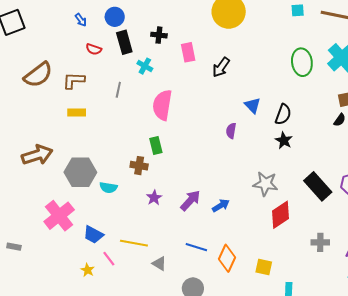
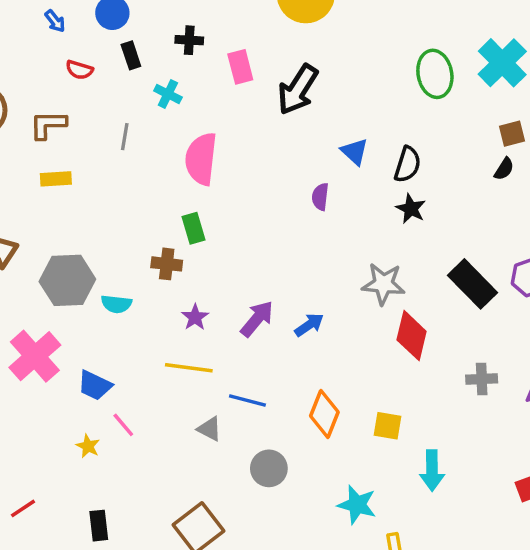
black rectangle: (124, 42) -> (131, 55), size x0.7
black arrow: (221, 67) -> (298, 90), size x1.4
red diamond: (280, 215) -> (412, 336), turned -40
yellow line: (134, 243) -> (189, 368), moved
blue line: (196, 247) -> (247, 401), moved

